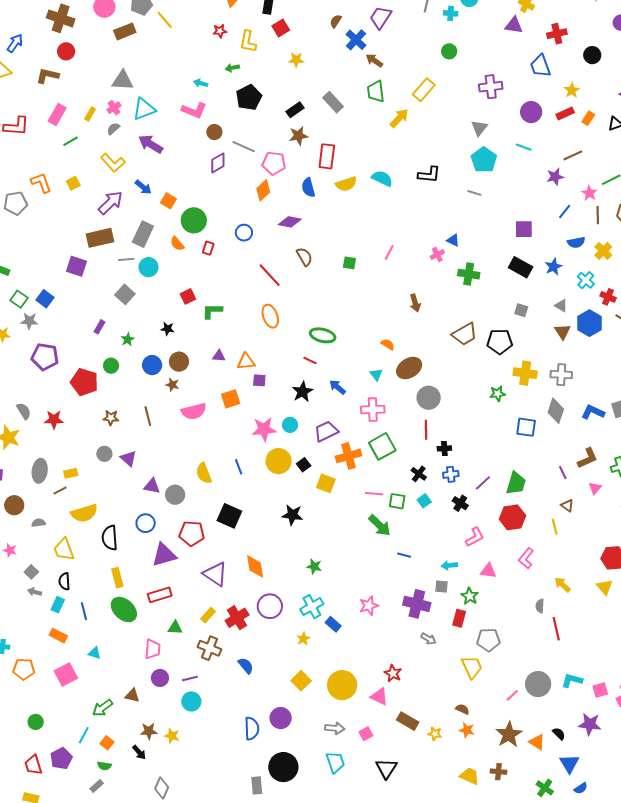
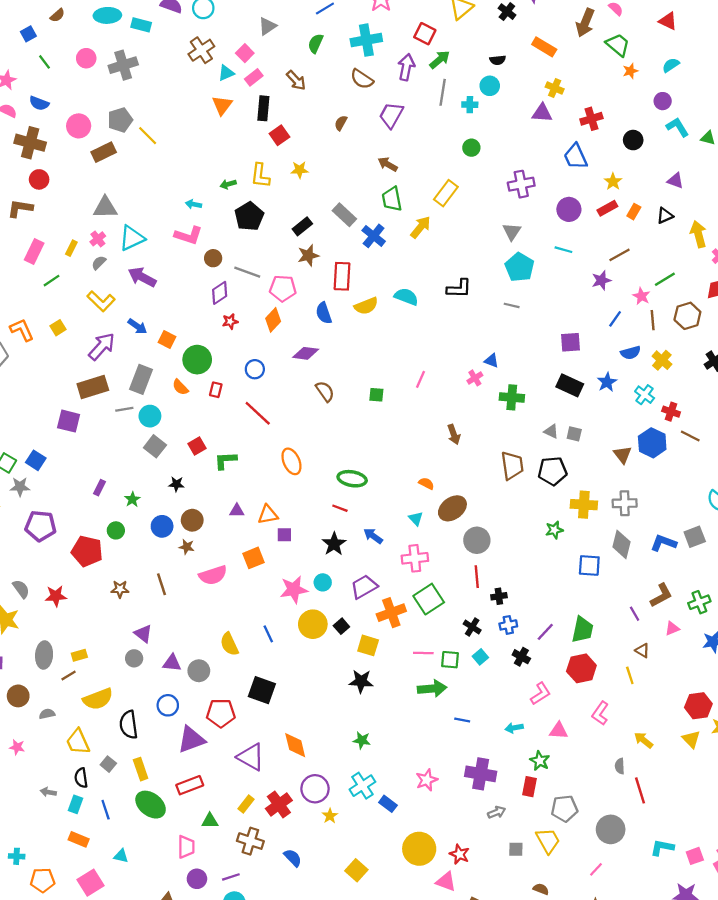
red star: (220, 31) -> (230, 321), moved
blue cross: (356, 40) -> (374, 236), moved
yellow L-shape: (248, 41) -> (260, 176), moved
red line: (270, 275) -> (258, 413), moved
gray square: (125, 294) -> (155, 446), moved
gray triangle: (561, 306) -> (551, 431), moved
brown trapezoid: (465, 334) -> (512, 466), turned -64
gray circle: (104, 454) -> (134, 658), moved
pink triangle: (595, 488) -> (672, 628), turned 32
black star: (292, 515) -> (361, 681), moved
green arrow: (380, 525) -> (432, 689), turned -45
gray square: (31, 572) -> (108, 764), moved
gray square: (442, 587) -> (516, 849), moved
yellow star: (303, 639) -> (330, 816), moved
gray arrow: (428, 639) -> (497, 812), turned -49
gray circle: (538, 684) -> (611, 829), moved
yellow circle: (342, 685) -> (419, 849), moved

